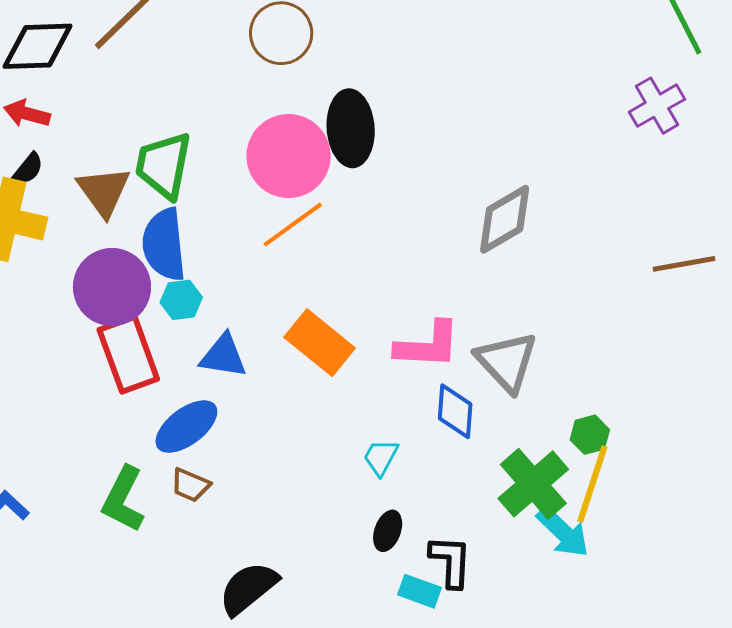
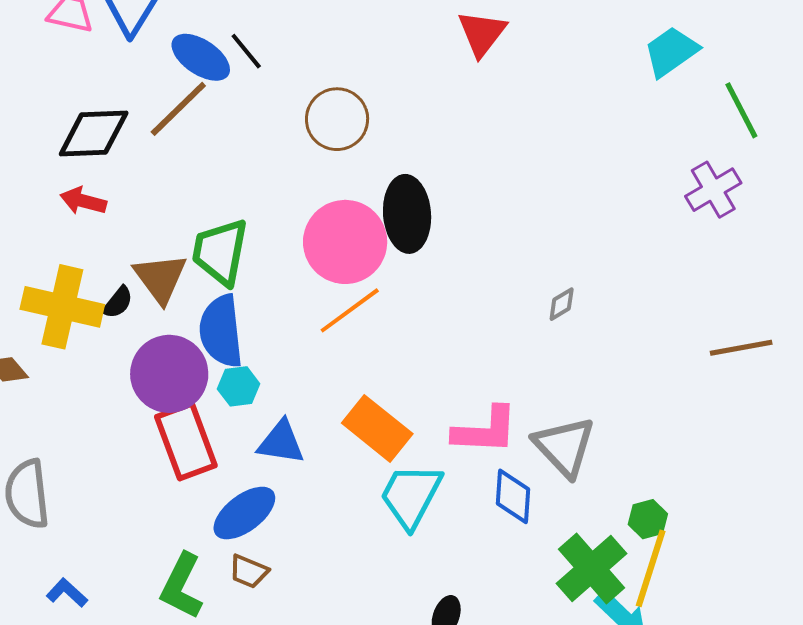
black semicircle: (28, 169) -> (118, 302), moved
gray diamond: (505, 219) -> (562, 304), size x0.5
cyan trapezoid: (381, 457) -> (411, 496), moved, size x1.8

